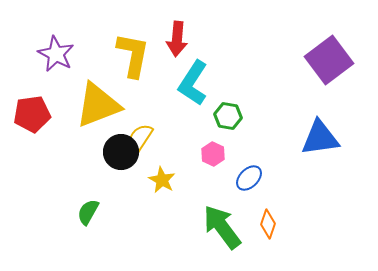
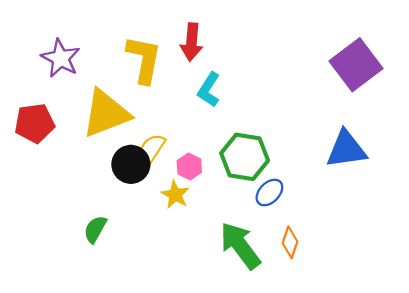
cyan L-shape: (193, 83) -> (209, 90), size x0.7
green hexagon: (228, 116) -> (245, 157), moved, size x1.6
pink hexagon: (213, 154) -> (189, 167), moved

